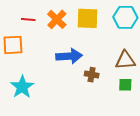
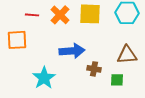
green square: (125, 85) -> (117, 80), moved
cyan star: (22, 87) -> (44, 78), moved

